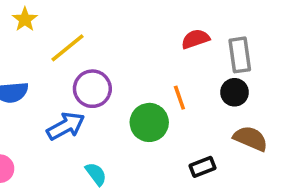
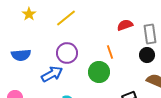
yellow line: (68, 48) -> (66, 18), moved
orange line: (179, 98) -> (110, 52), moved

